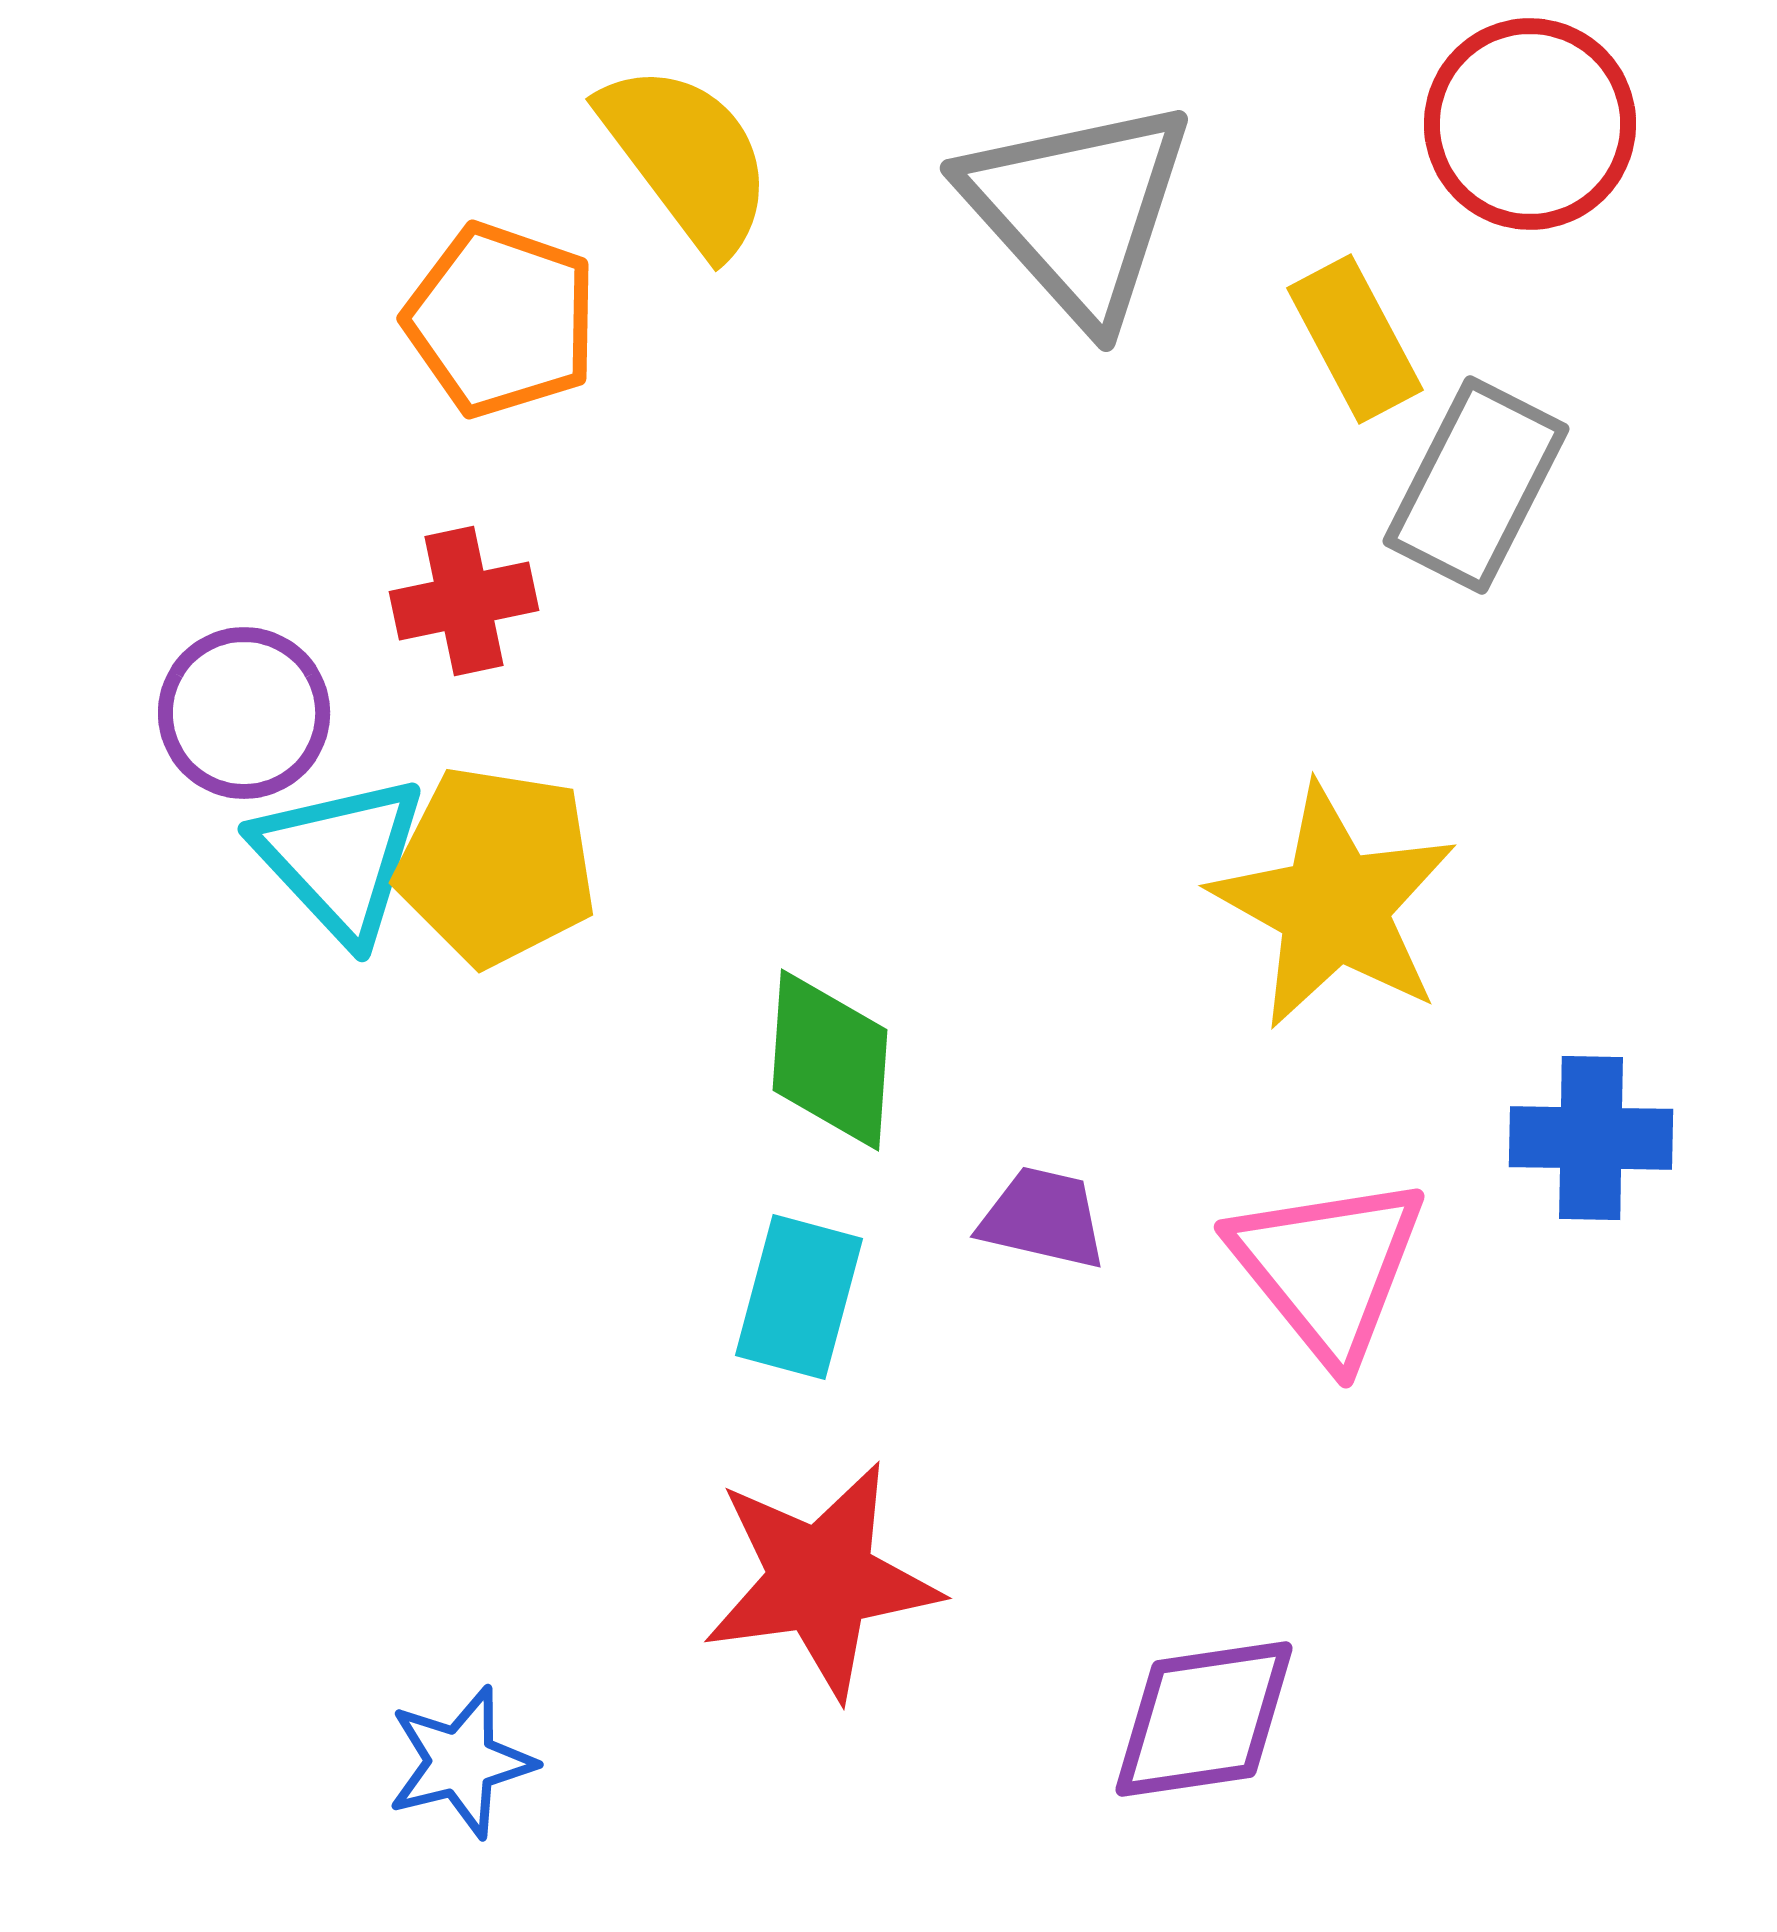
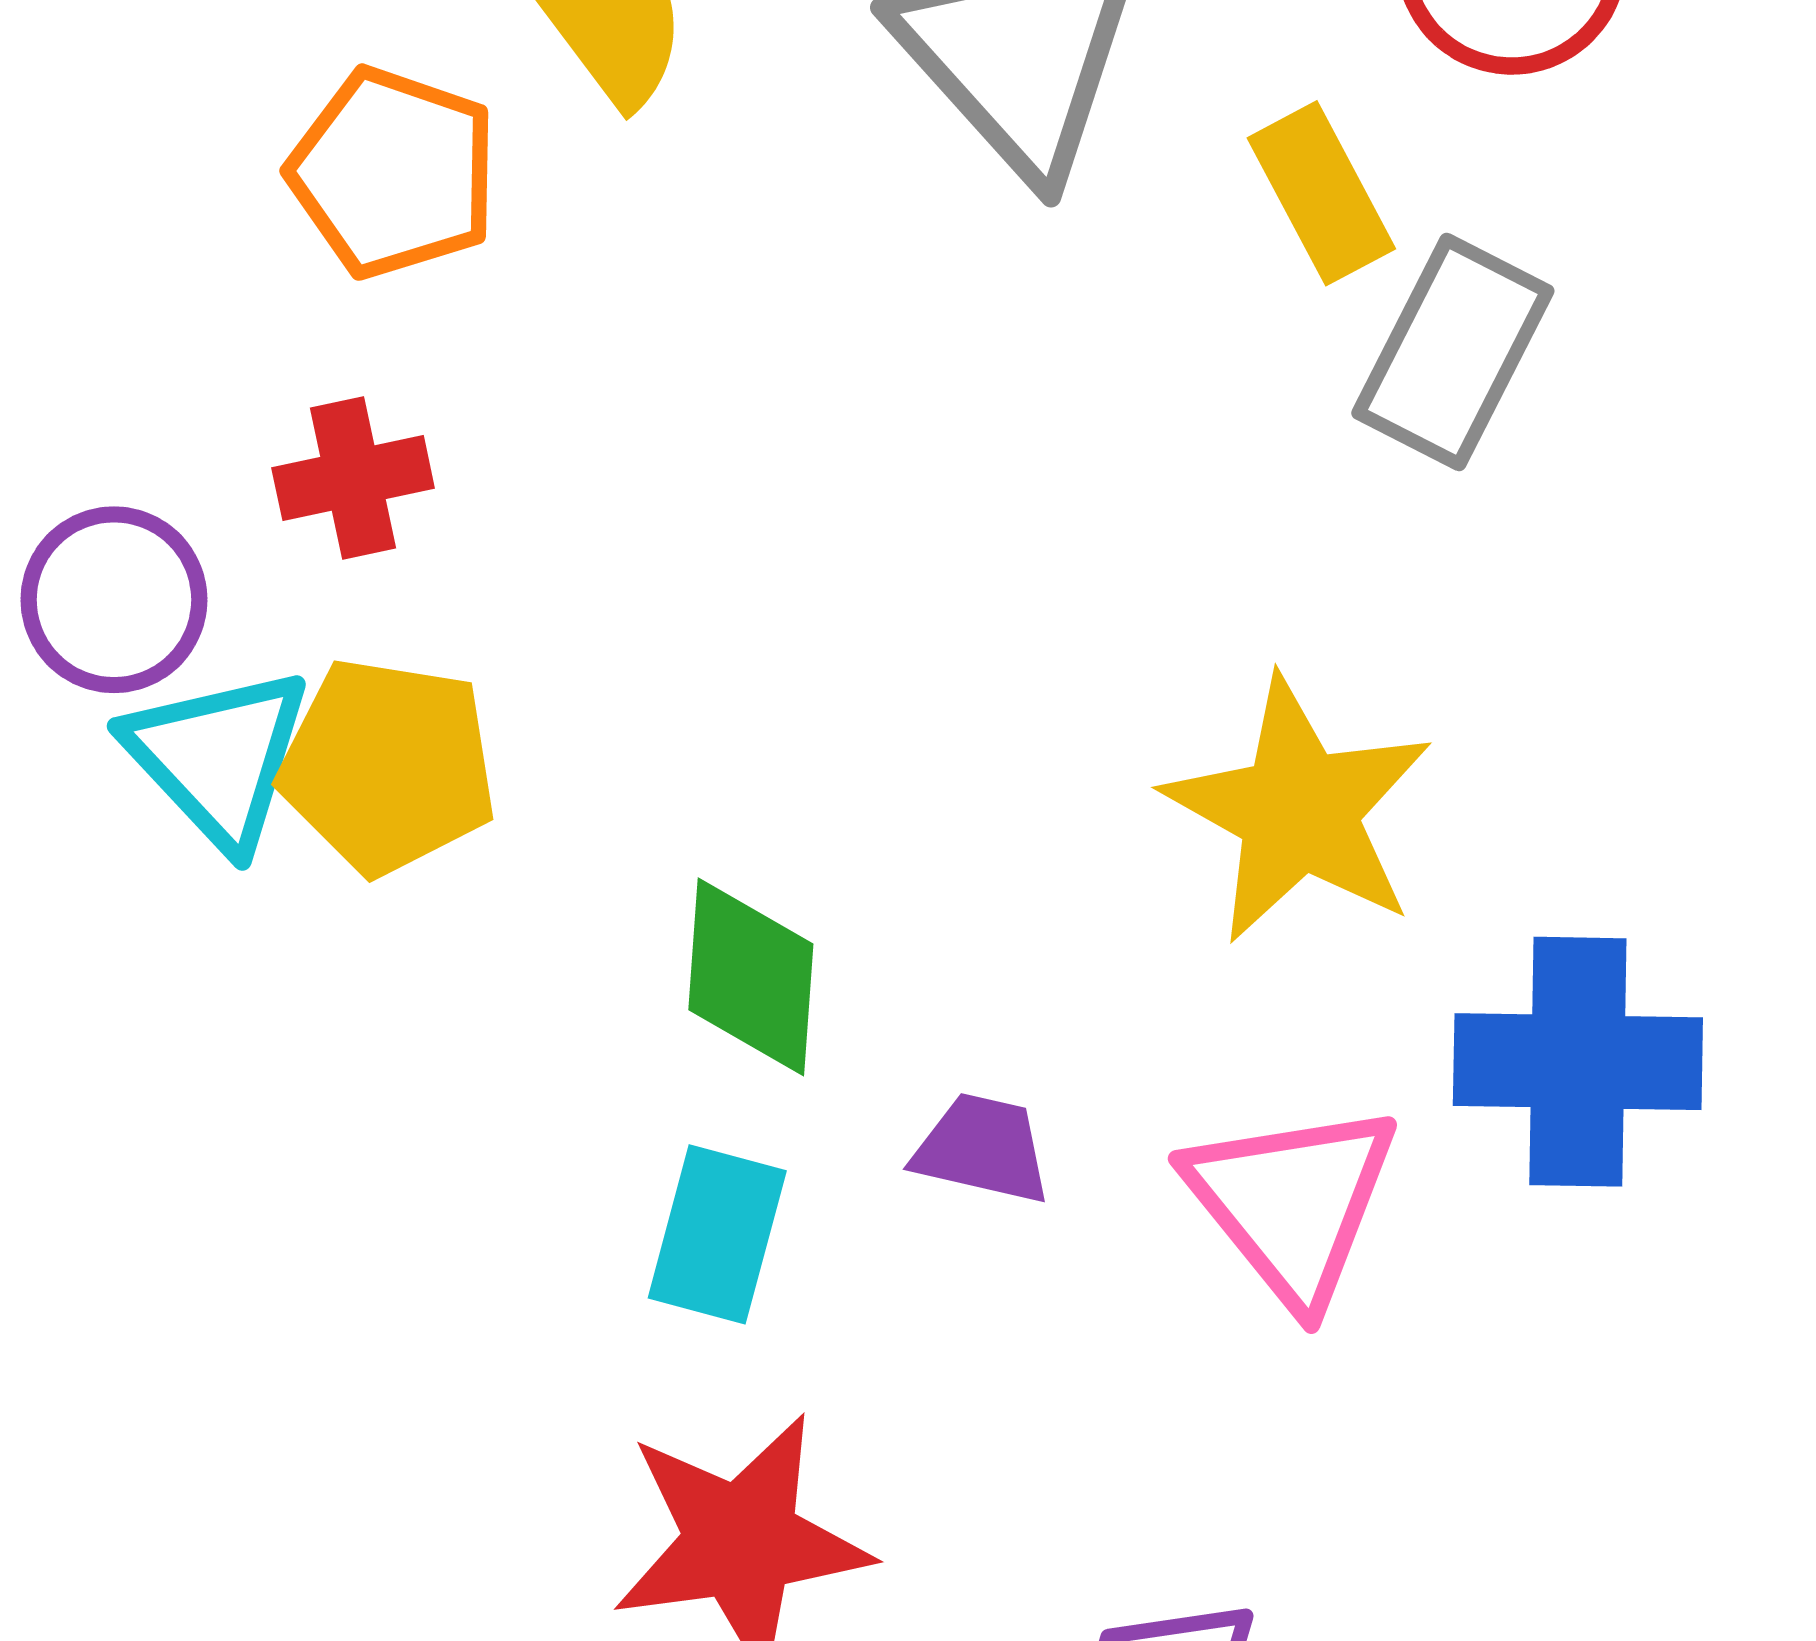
blue cross: (1591, 1138) -> (1578, 1062), size x1.4

